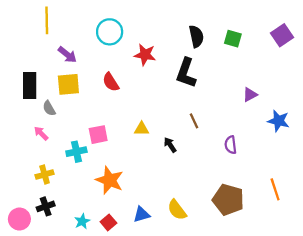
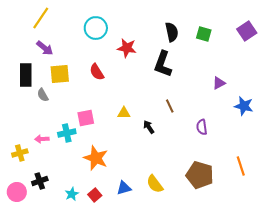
yellow line: (47, 20) -> (41, 18), turned 35
purple arrow: (67, 55) -> (45, 48), moved
pink arrow: (41, 133) -> (42, 139), moved, turned -48
yellow cross: (45, 174) -> (20, 153), moved

